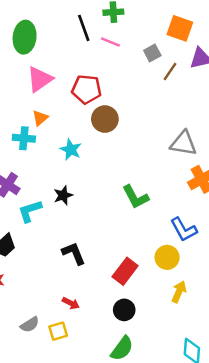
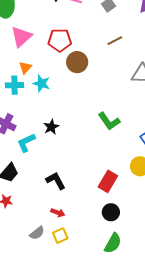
brown line: (170, 71) -> (115, 41), moved, turned 35
cyan star: (71, 150) -> (41, 83), moved
black L-shape: (74, 253) -> (56, 181), moved
red arrow: (71, 303) -> (58, 213), moved

